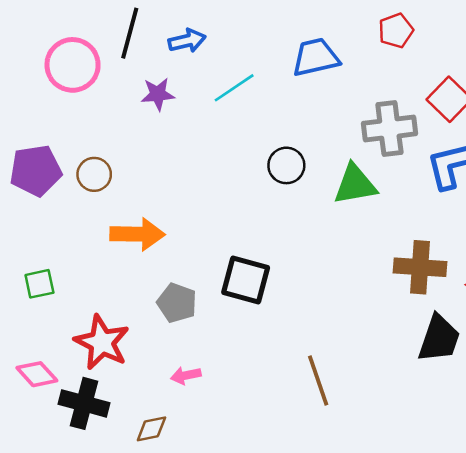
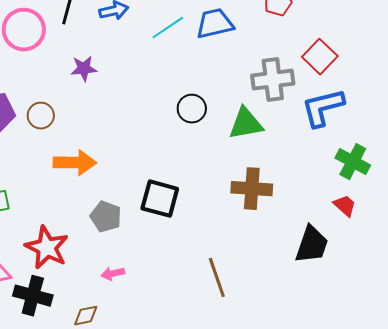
cyan line: (234, 88) -> (168, 28), moved
purple star: (158, 94) -> (84, 69), moved
brown cross: (420, 267) -> (252, 189), moved

